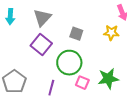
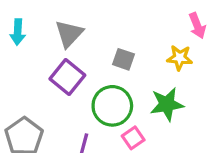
green star: (108, 79) -> (167, 104), moved
pink square: (82, 83) -> (133, 138), turned 32

